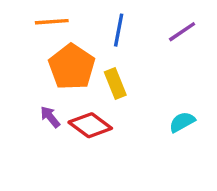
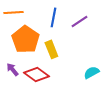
purple line: (182, 32) -> (79, 21), moved

